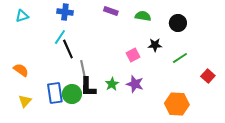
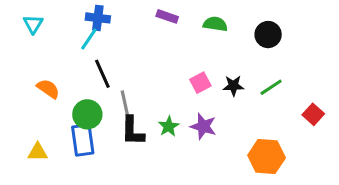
cyan triangle: (22, 16) -> (33, 24), turned -40
cyan line: (60, 37) -> (89, 39), moved
black star: (155, 45) -> (233, 86), moved
orange semicircle: (21, 70) -> (48, 89), moved
green circle: (72, 94) -> (87, 114), moved
yellow triangle: (25, 101) -> (38, 152), turned 48

